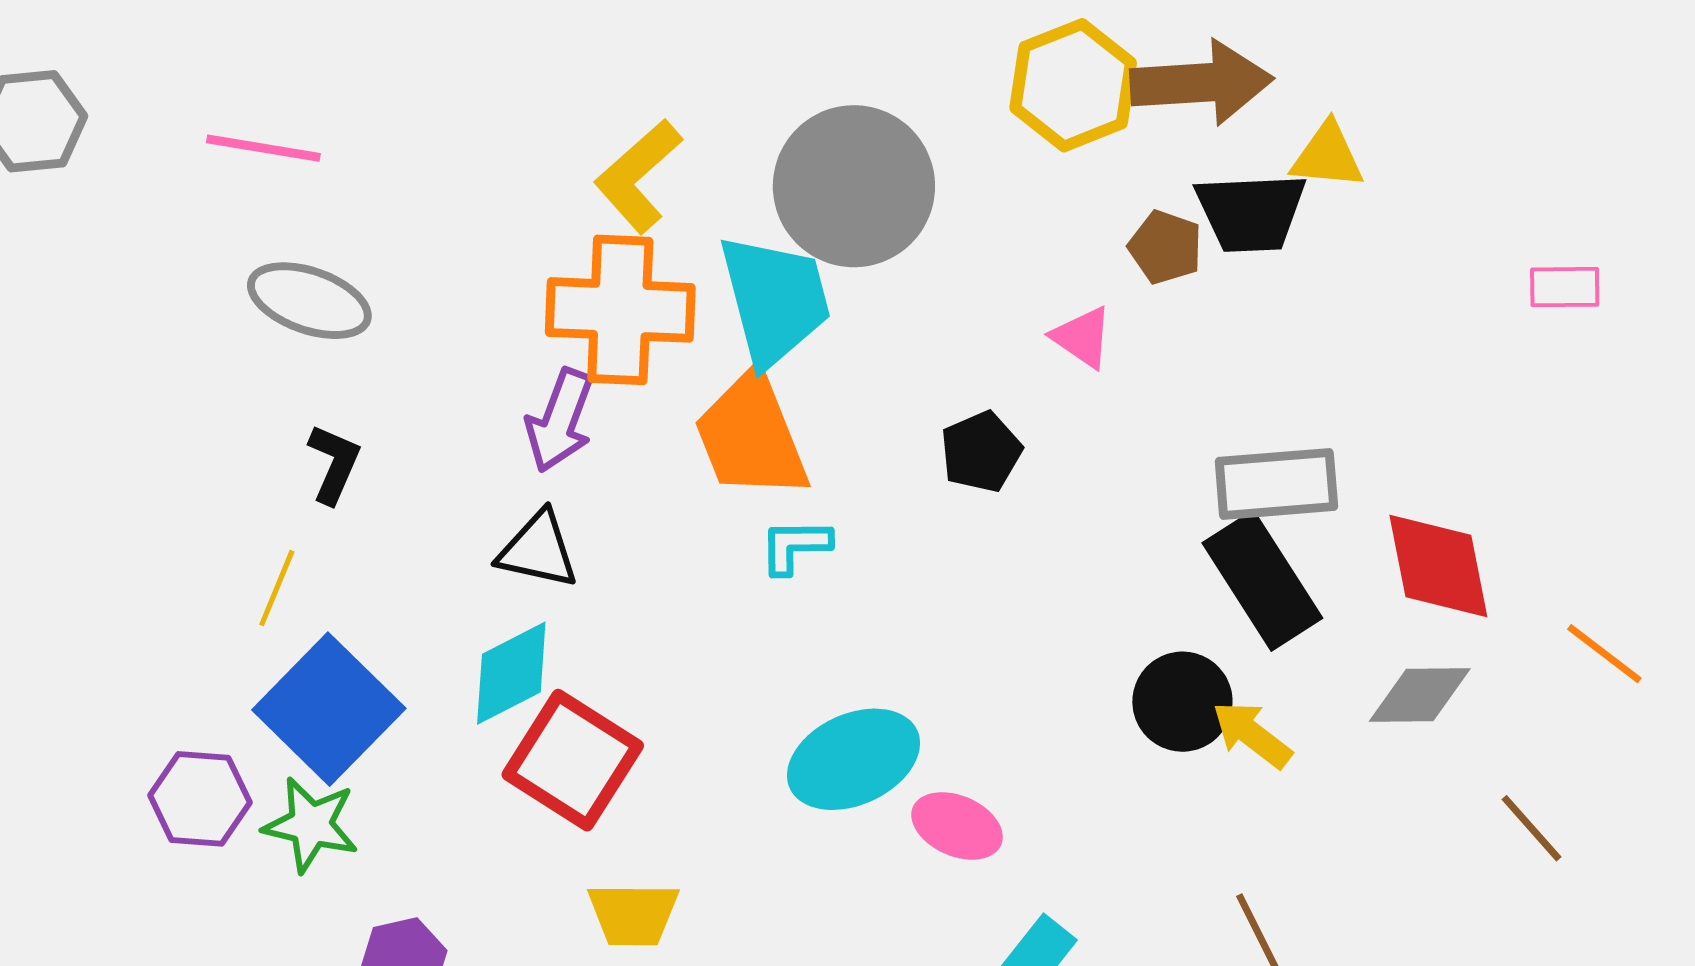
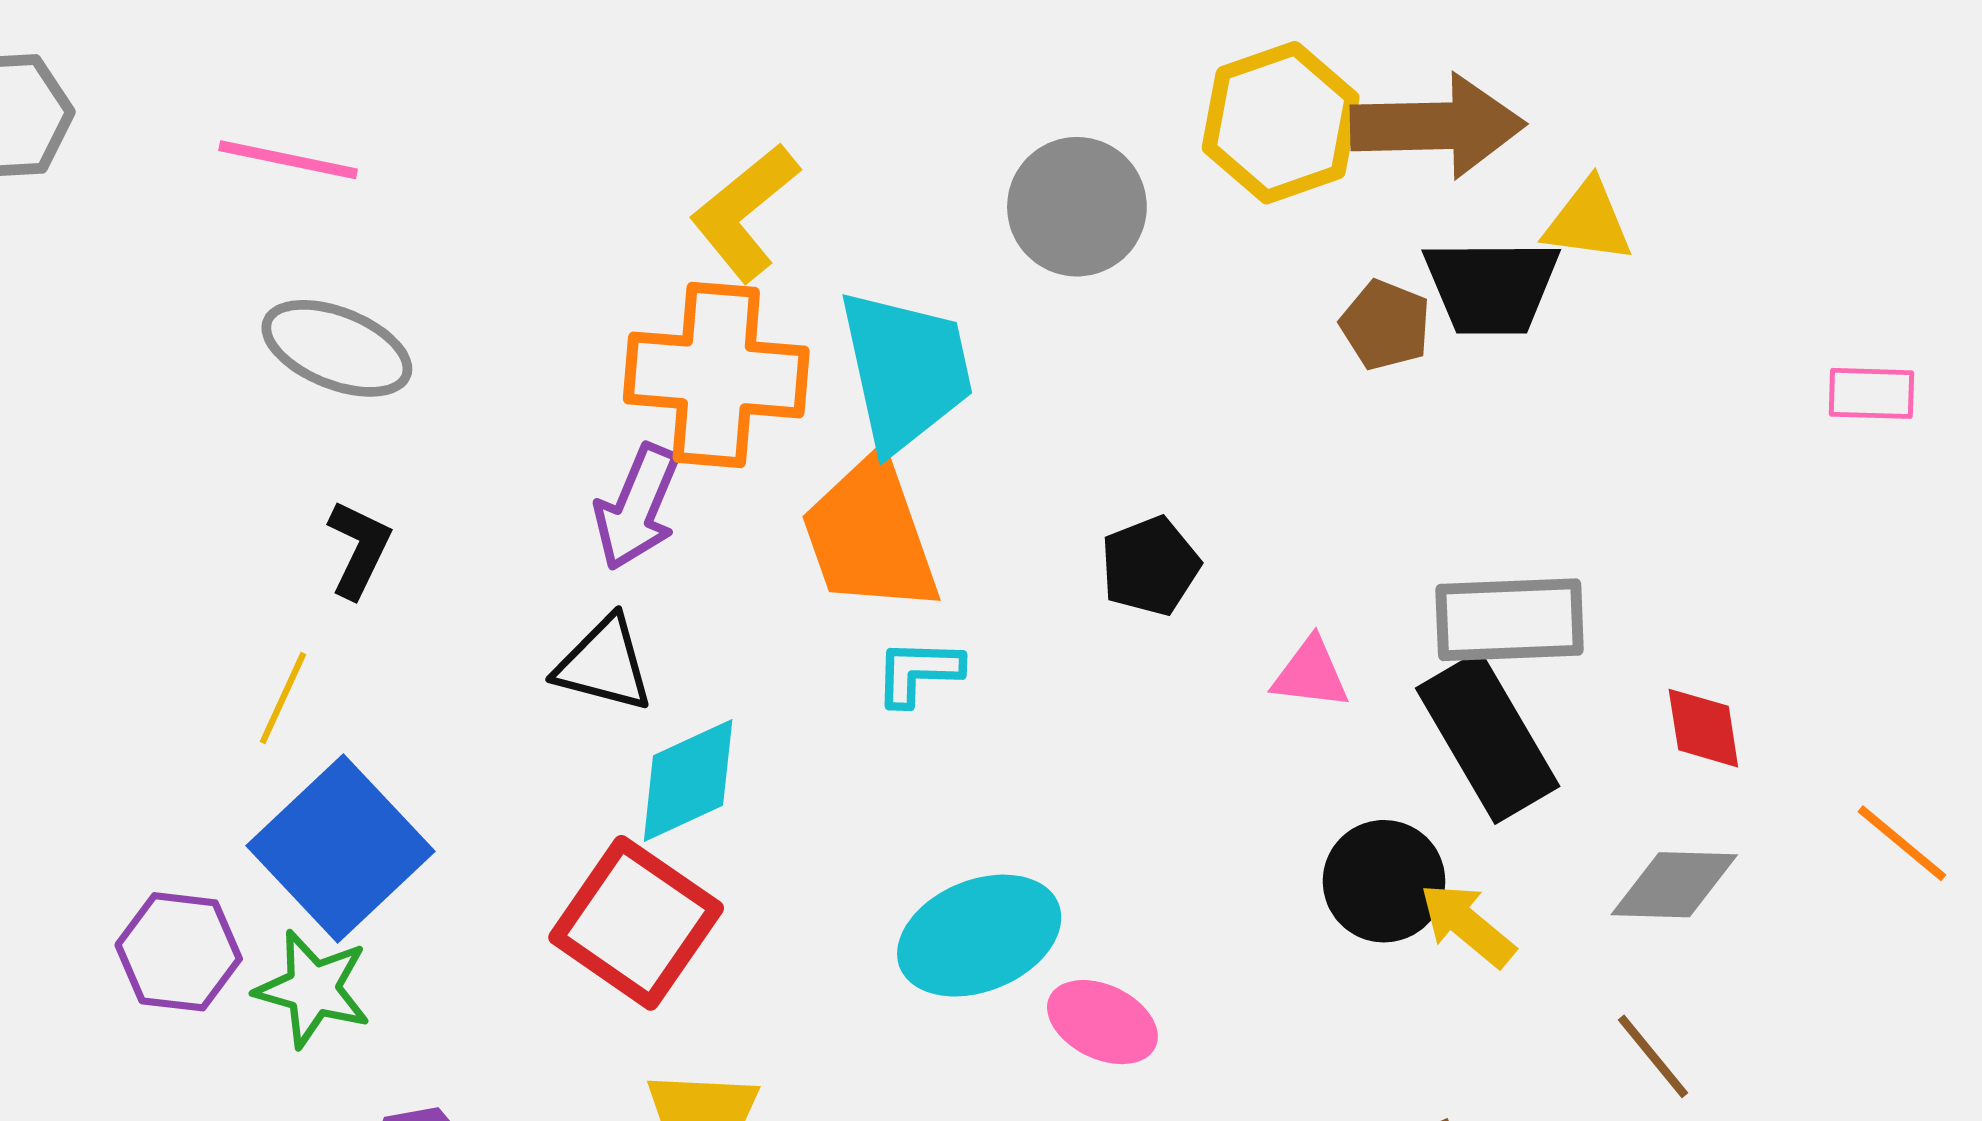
gray circle: (854, 186) -> (1077, 207), moved, size x0.7
pink triangle: (1082, 337) -> (1311, 674), moved, turned -30
red diamond: (1438, 566) -> (1703, 728), size x0.6
cyan diamond: (511, 673) -> (688, 780), moved
brown line: (1531, 828) -> (1653, 1056), moved

